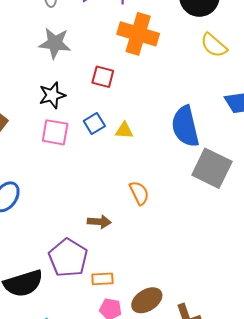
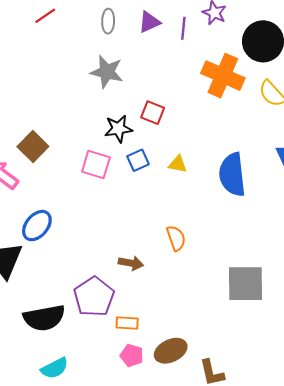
orange cross: (138, 34) -> (223, 76), moved
black star: (52, 95) -> (118, 129), moved
yellow triangle: (124, 130) -> (178, 164), moved
gray square: (212, 168) -> (245, 284), moved, turned -33

